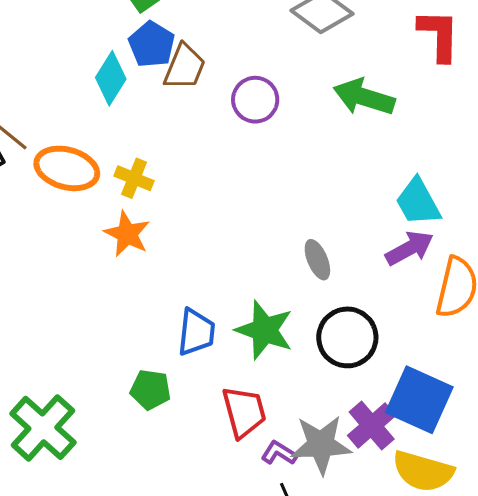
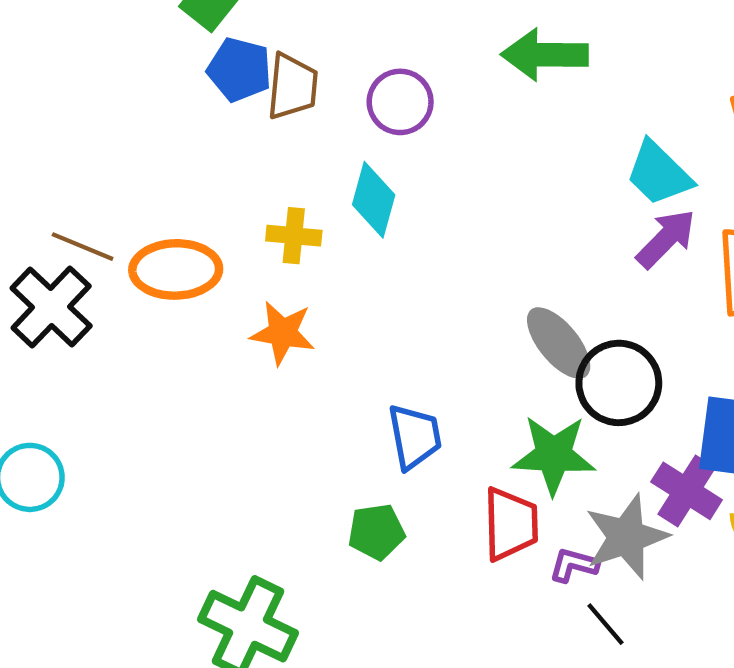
cyan diamond: (111, 78) -> (374, 200), moved
yellow cross: (134, 178) -> (294, 236), moved
gray ellipse: (317, 260) -> (559, 343), moved, size x1.4
green star: (264, 330) -> (554, 455), moved
red trapezoid: (244, 412) -> (511, 524), turned 30

